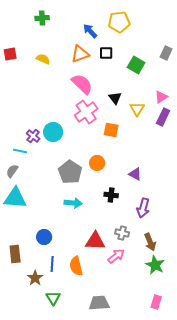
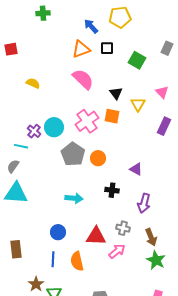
yellow semicircle: (43, 59) -> (33, 83), moved
pink triangle: (161, 97) -> (162, 92), turned -40
pink cross: (86, 112) -> (87, 121), moved
purple rectangle: (163, 117) -> (164, 126), moved
orange square: (111, 130) -> (112, 116), moved
gray pentagon: (70, 172) -> (73, 154), moved
blue circle: (44, 237) -> (58, 232), moved
brown star: (35, 278) -> (36, 284), moved

